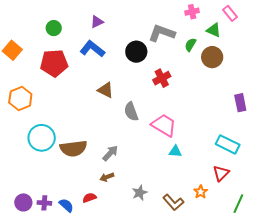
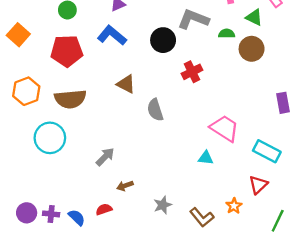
green semicircle: (190, 45) -> (227, 34), turned 56
pink trapezoid: (164, 125) -> (225, 128), moved
brown semicircle: (73, 148) -> (70, 99), moved
gray arrow: (110, 153) -> (105, 157), moved

